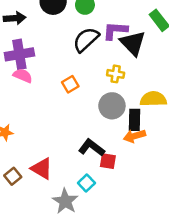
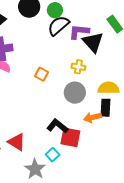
black semicircle: (86, 40) -> (58, 26), moved
orange square: (70, 84) -> (42, 74), turned -32
black rectangle: (134, 120) -> (105, 108), moved
red square: (108, 161) -> (70, 137), size x1.5

